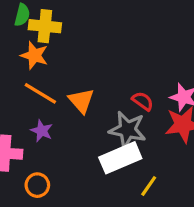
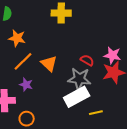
yellow cross: (45, 26) -> (61, 13), moved
orange line: (40, 93) -> (23, 61), turned -70
yellow line: (149, 186) -> (96, 113), turned 48

